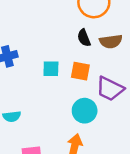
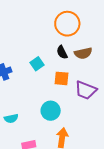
cyan square: (51, 69) -> (37, 64), moved, turned -32
cyan circle: (85, 111) -> (51, 111), moved

